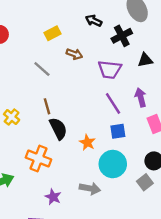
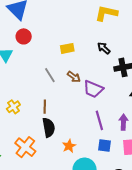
brown arrow: (74, 54) -> (74, 77), moved
purple trapezoid: (110, 70) -> (93, 89), moved
blue square: (118, 131) -> (105, 145), moved

